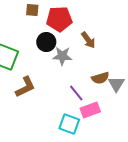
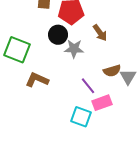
brown L-shape: (25, 87) -> (37, 80), turned -130

